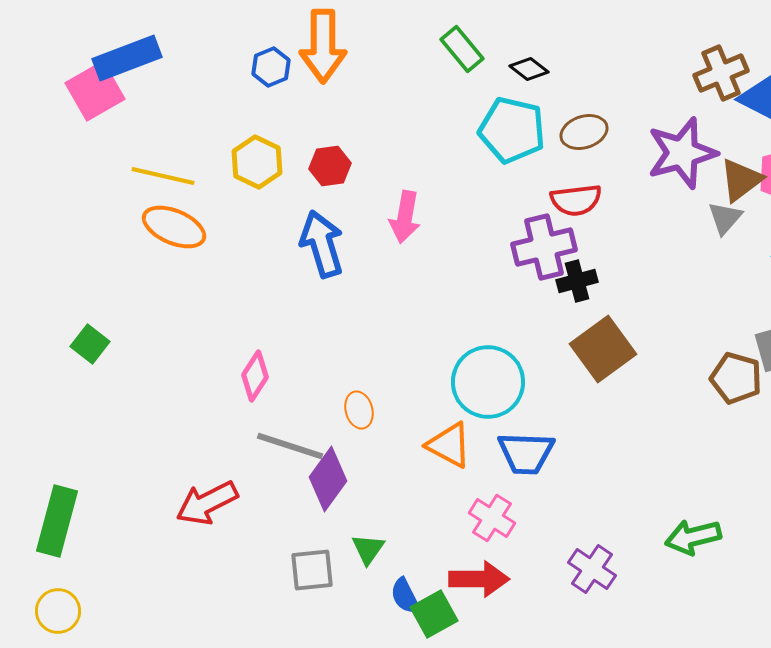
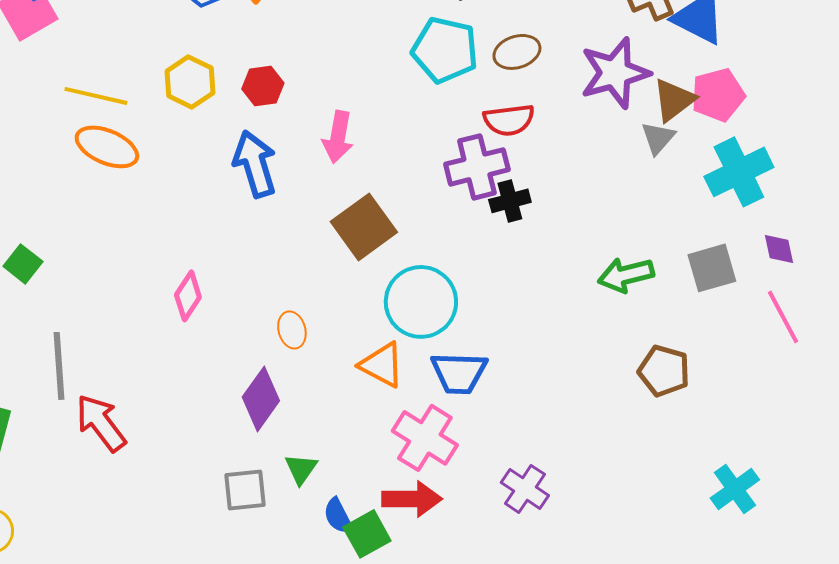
brown square: (603, 349) -> (364, 227), moved
brown pentagon: (736, 378) -> (664, 371), moved
gray line: (290, 446) -> (59, 366), moved, turned 68
red arrow: (207, 503) -> (101, 423), moved, turned 80
pink cross: (492, 518) -> (425, 438), size x1.4
green arrow: (693, 537) -> (626, 275), moved

